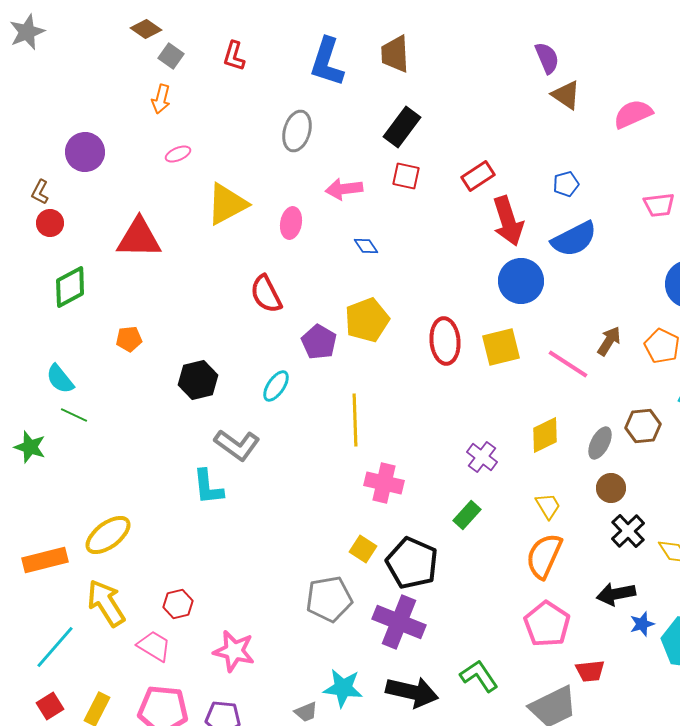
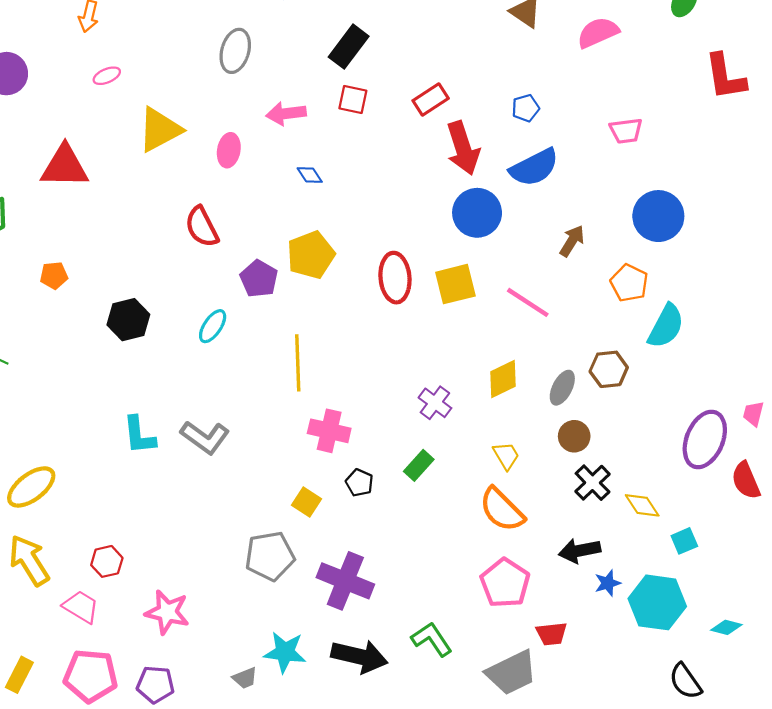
brown arrow: (609, 341) -> (572, 241), moved
gray L-shape: (237, 445) -> (205, 437), moved
orange semicircle: (544, 556) -> (502, 510), turned -69
black pentagon: (412, 563) -> (359, 483), moved, size x0.5

